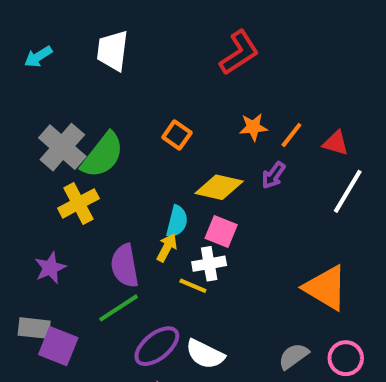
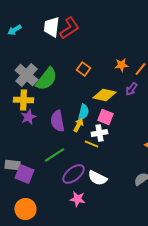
red L-shape: (239, 53) -> (69, 28), moved
yellow cross: (78, 203) -> (23, 100), moved, turned 30
purple semicircle: (125, 266) -> (57, 121), moved
purple star: (50, 268) -> (28, 117), moved

